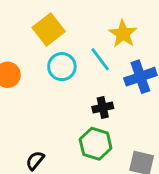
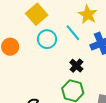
black cross: (103, 108) -> (76, 66), turned -32

